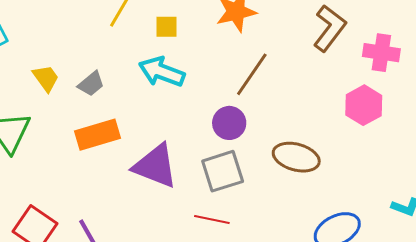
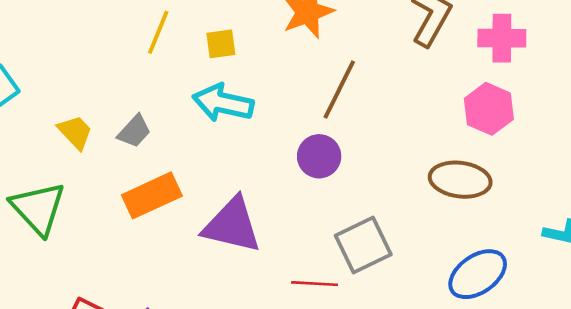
brown ellipse: (296, 157) -> (460, 180), moved
gray square: (223, 171) -> (363, 245), moved

